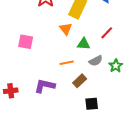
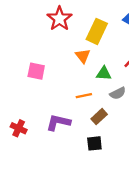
red cross: (11, 91) -> (19, 128), turned 32
black square: (92, 104) -> (94, 143), moved

